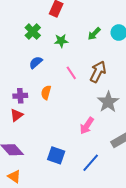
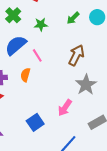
blue semicircle: (36, 62) -> (16, 45), size x1.6
pink line: (71, 73) -> (37, 55), moved
blue square: (56, 155) -> (35, 122), moved, turned 36

